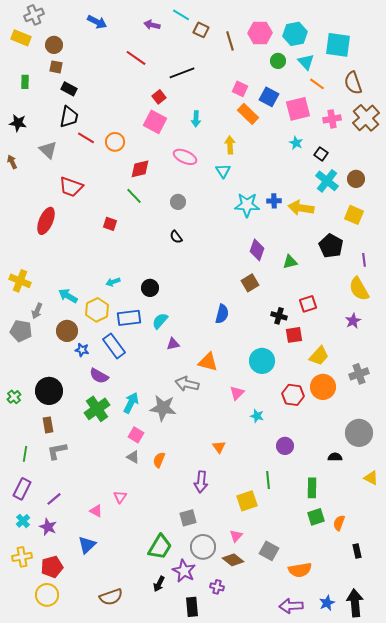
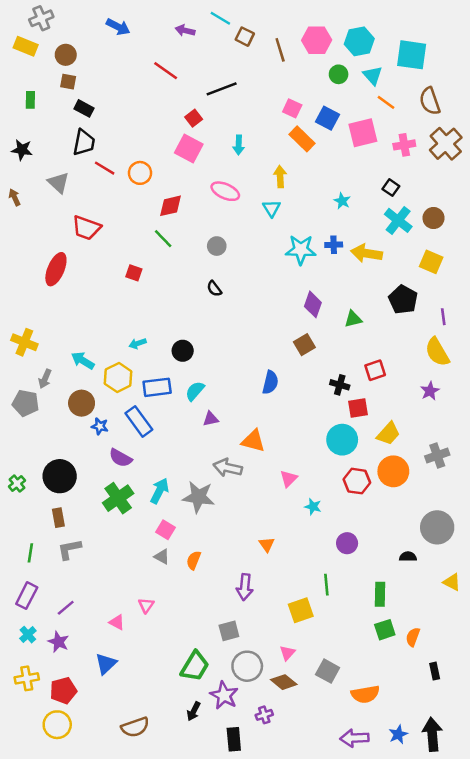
cyan star: (296, 143) -> (342, 201), moved
cyan circle: (262, 361) -> (342, 440), moved
purple cross: (217, 587) -> (264, 715), turned -32

